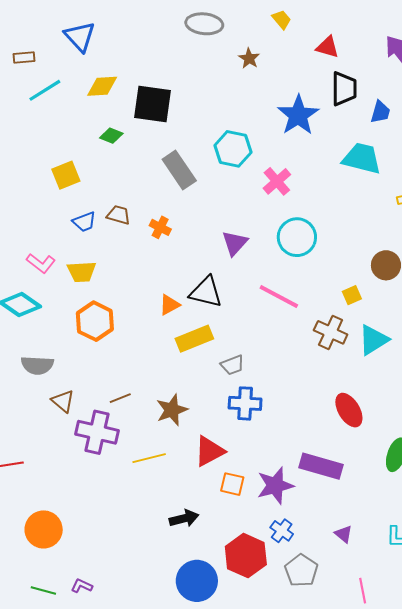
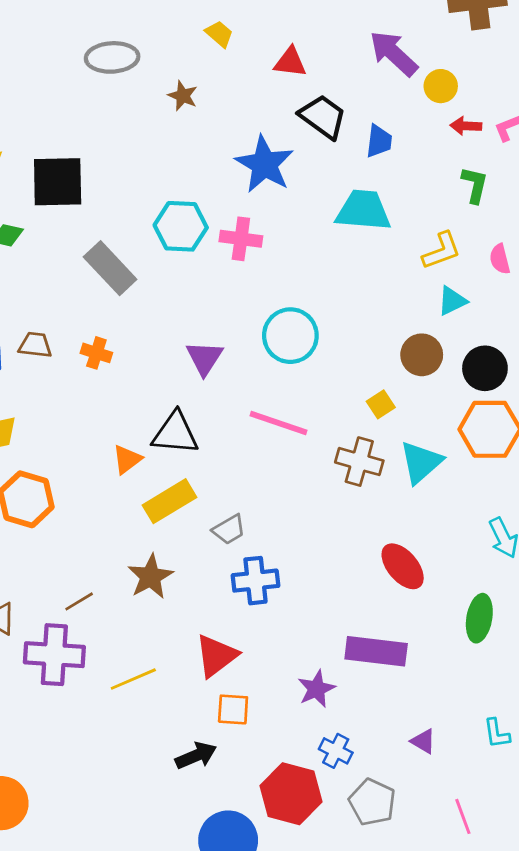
black trapezoid: (344, 89) -> (323, 117), turned -45
pink cross: (277, 181) -> (241, 239), moved, turned -32
brown star: (172, 410) -> (150, 577), moved
orange square: (232, 484) -> (233, 709), moved
purple star: (275, 486) -> (316, 689), size x0.7

